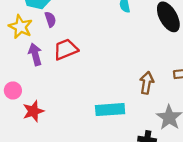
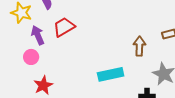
pink circle: (13, 90) -> (31, 57), moved

